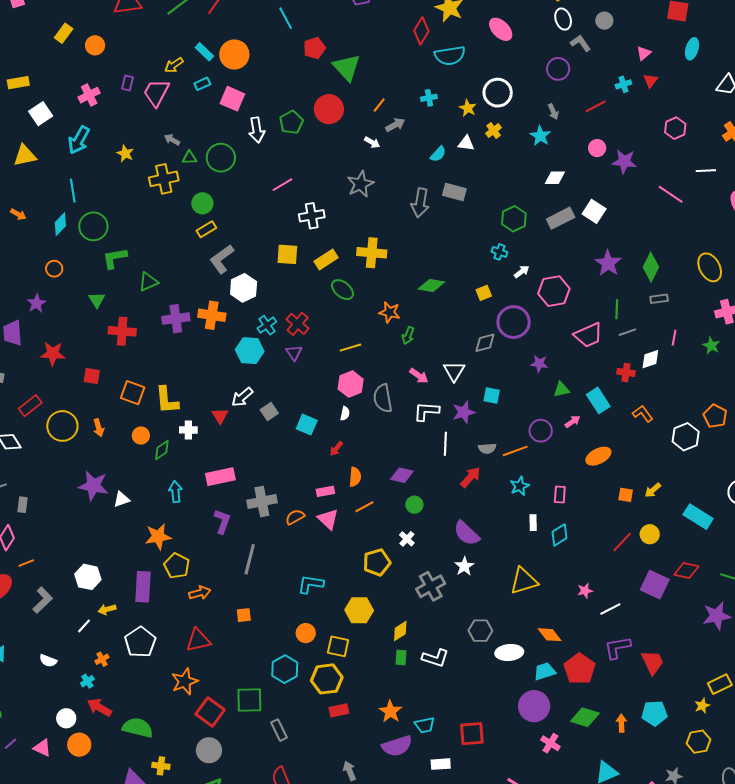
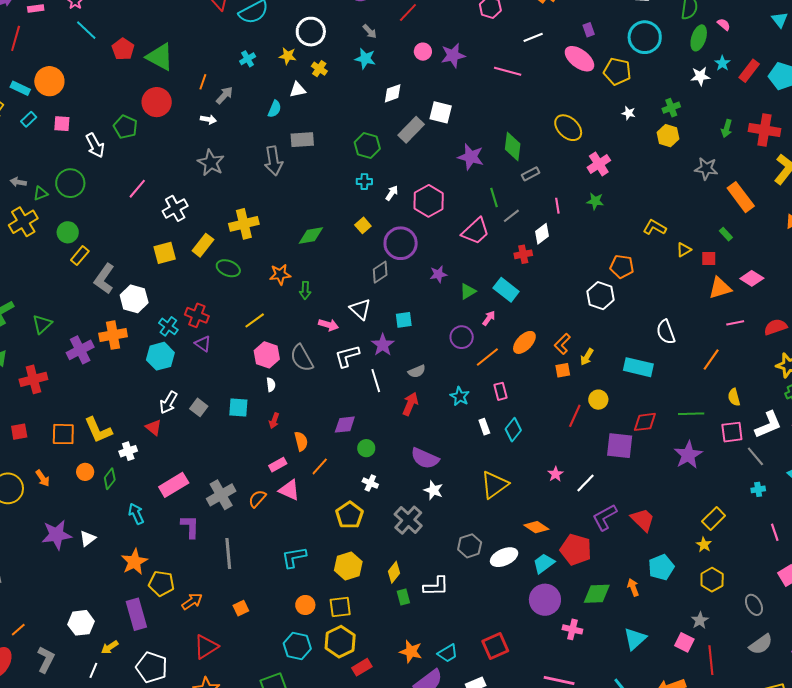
pink square: (232, 99) -> (62, 124), size x0.7
orange L-shape: (643, 414) -> (562, 344), moved, turned -80
orange line: (515, 451) -> (487, 357), moved

